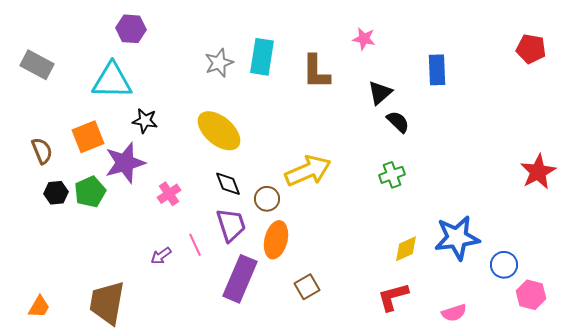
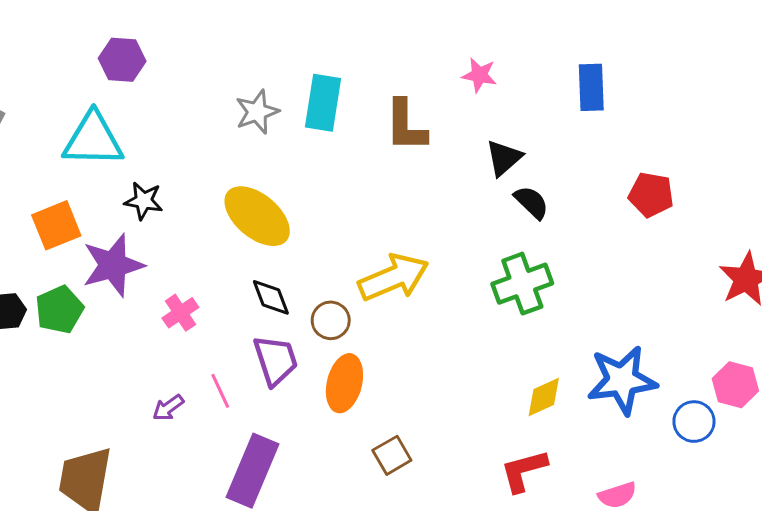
red pentagon: (531, 49) -> (651, 195), moved
blue rectangle: (437, 70) -> (591, 87), moved
green cross: (392, 175) -> (522, 284), size x1.5
purple rectangle: (240, 279) -> (252, 471), moved
pink hexagon: (531, 295) -> (735, 385), moved

